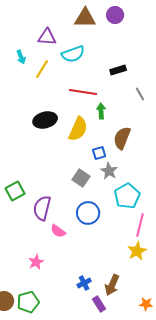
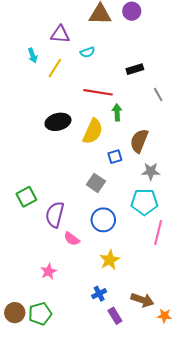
cyan semicircle: (73, 54) -> (87, 52), size x0.6
gray star: (109, 171) -> (151, 171), moved, turned -30
cyan pentagon: (127, 196) -> (144, 202), turned 30
yellow star: (137, 251) -> (110, 260), moved
brown arrow: (112, 285) -> (142, 300), moved, turned -95

